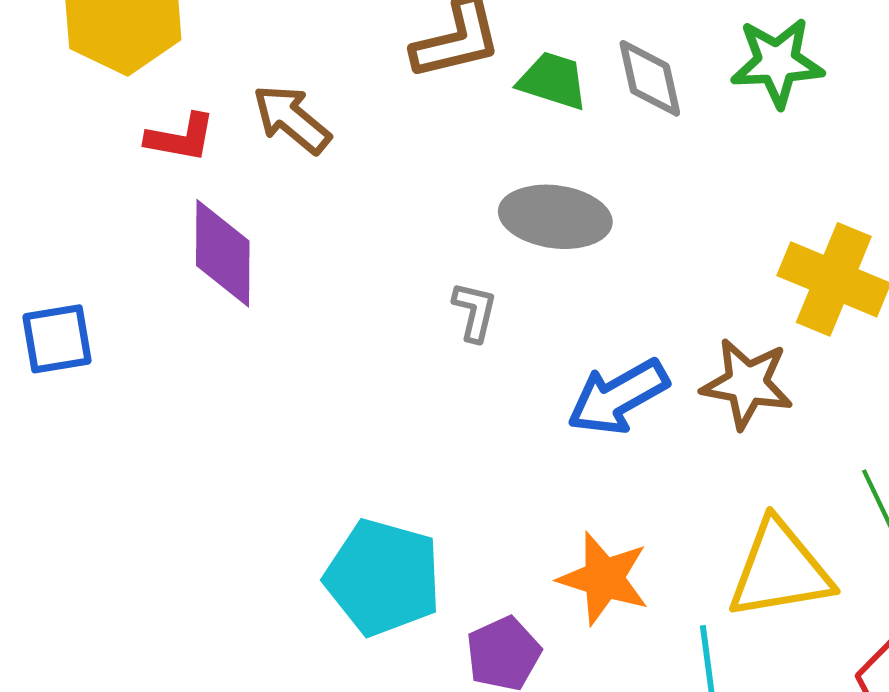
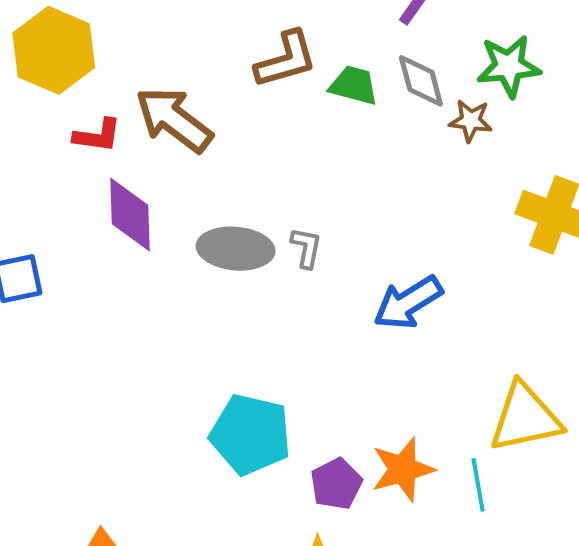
brown arrow: (292, 119) -> (174, 120), size x1.4
gray ellipse: (555, 217) -> (236, 249), moved
brown star: (747, 384) -> (471, 121), moved, size x0.7
orange star: (604, 578) -> (403, 469), moved, turned -30

